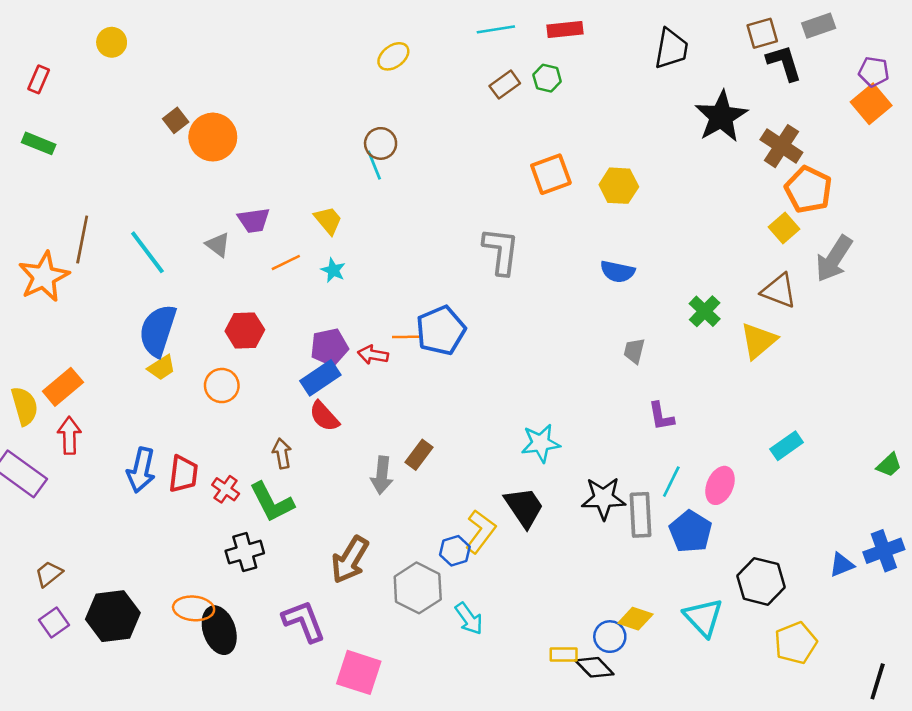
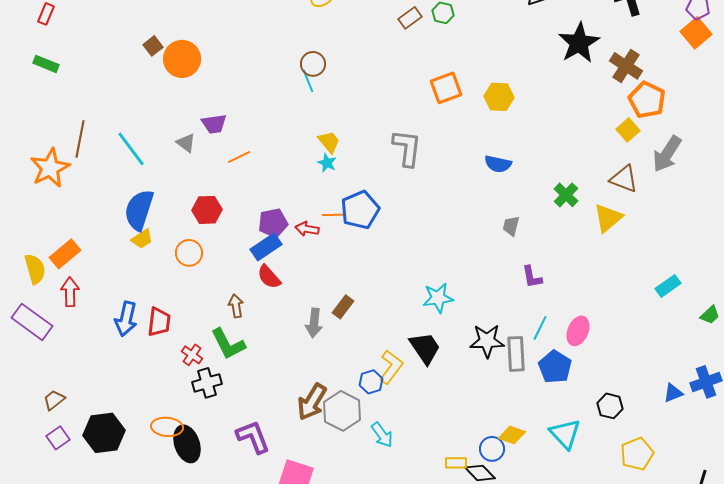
yellow trapezoid: (328, 220) -> (329, 142), moved
cyan star: (333, 270) -> (327, 163), moved
cyan rectangle: (787, 446) -> (668, 286), moved
red cross: (226, 489) -> (192, 355), moved
brown arrow: (350, 560) -> (312, 402), moved
black hexagon: (761, 581) -> (610, 406), size x0.7

